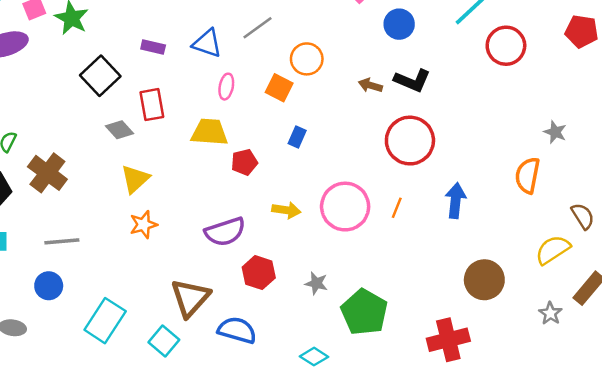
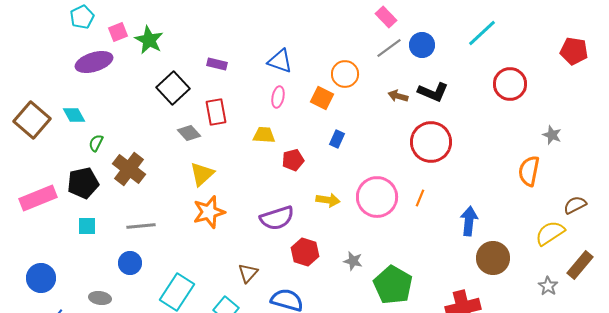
gray line: (258, 28) -> (389, 48), moved
blue triangle: (207, 43) -> (280, 61), moved
red circle: (506, 46) -> (510, 84), moved
yellow trapezoid: (209, 132) -> (264, 135), size x0.7
blue arrow: (456, 201) -> (469, 221), moved
brown semicircle: (583, 216) -> (575, 205), turned -85
orange star: (143, 225) -> (209, 212), size x1.4
brown triangle: (190, 298) -> (248, 273), size x0.6

